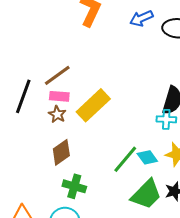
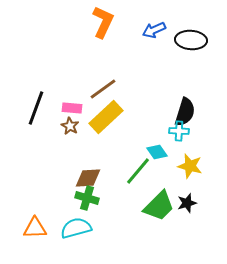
brown line: (57, 75) -> (103, 89), moved
brown diamond: (61, 152) -> (88, 178), moved, turned 32
cyan diamond: (147, 157) -> (157, 152), moved

